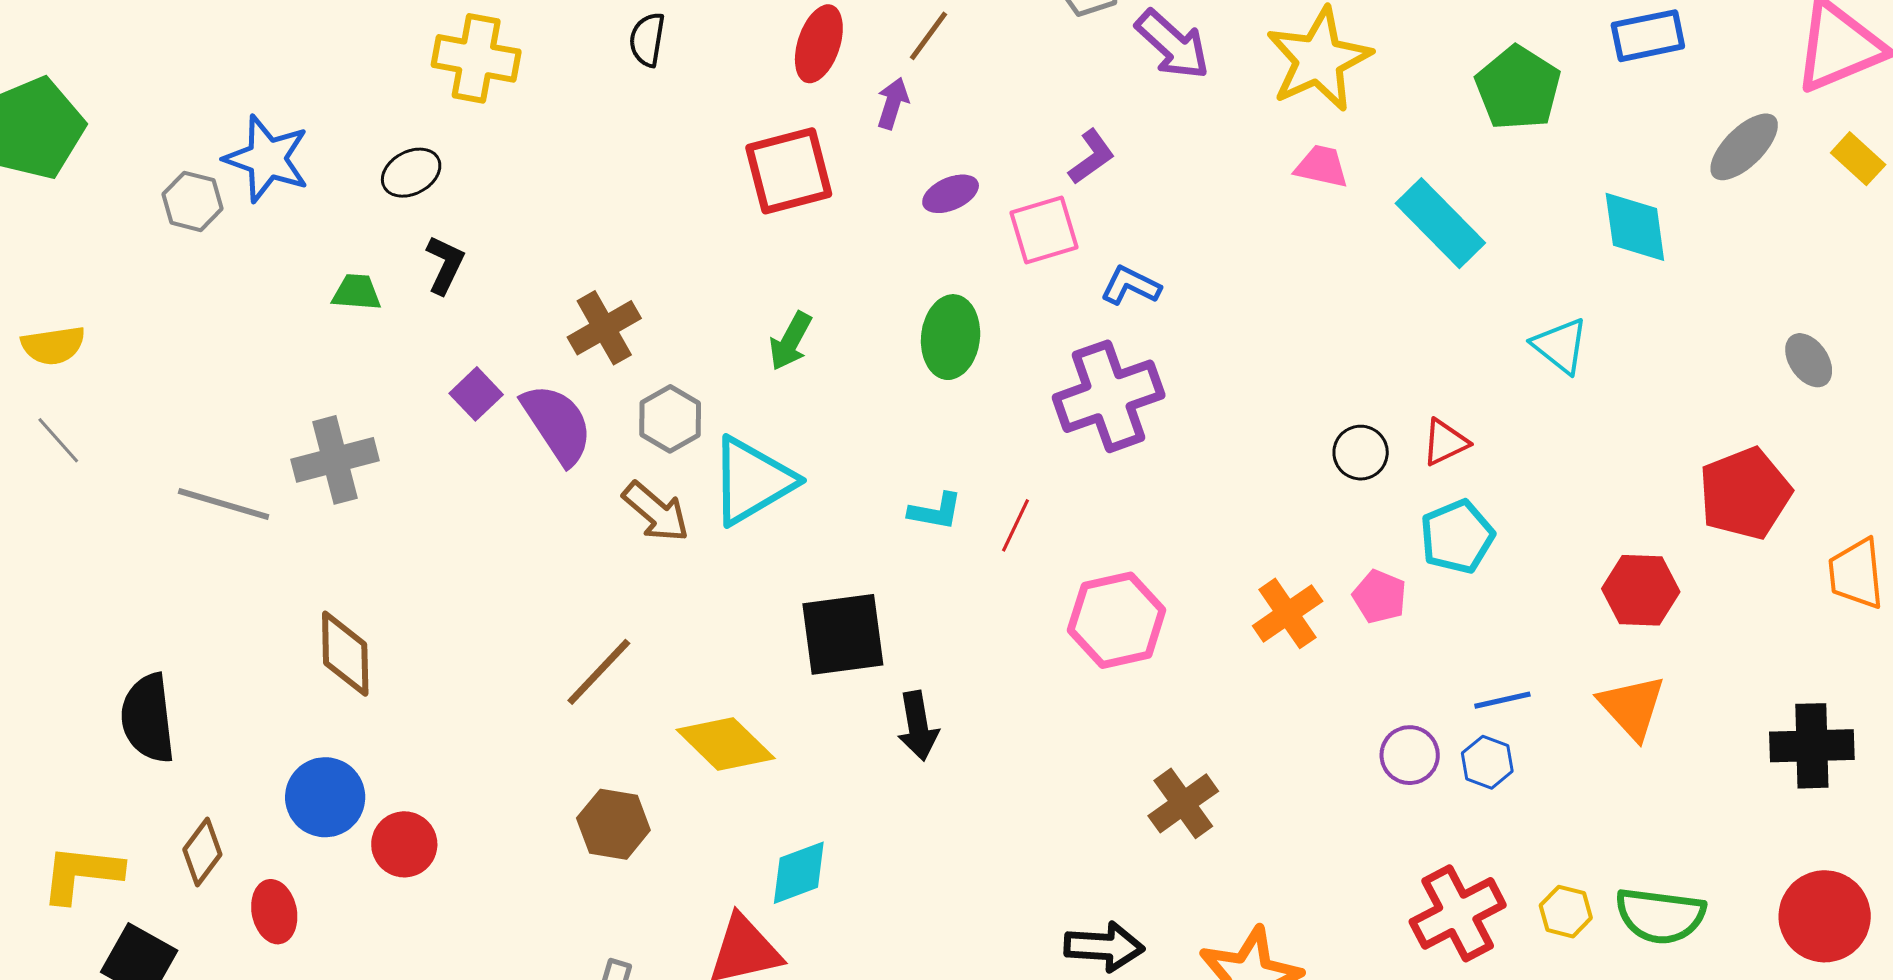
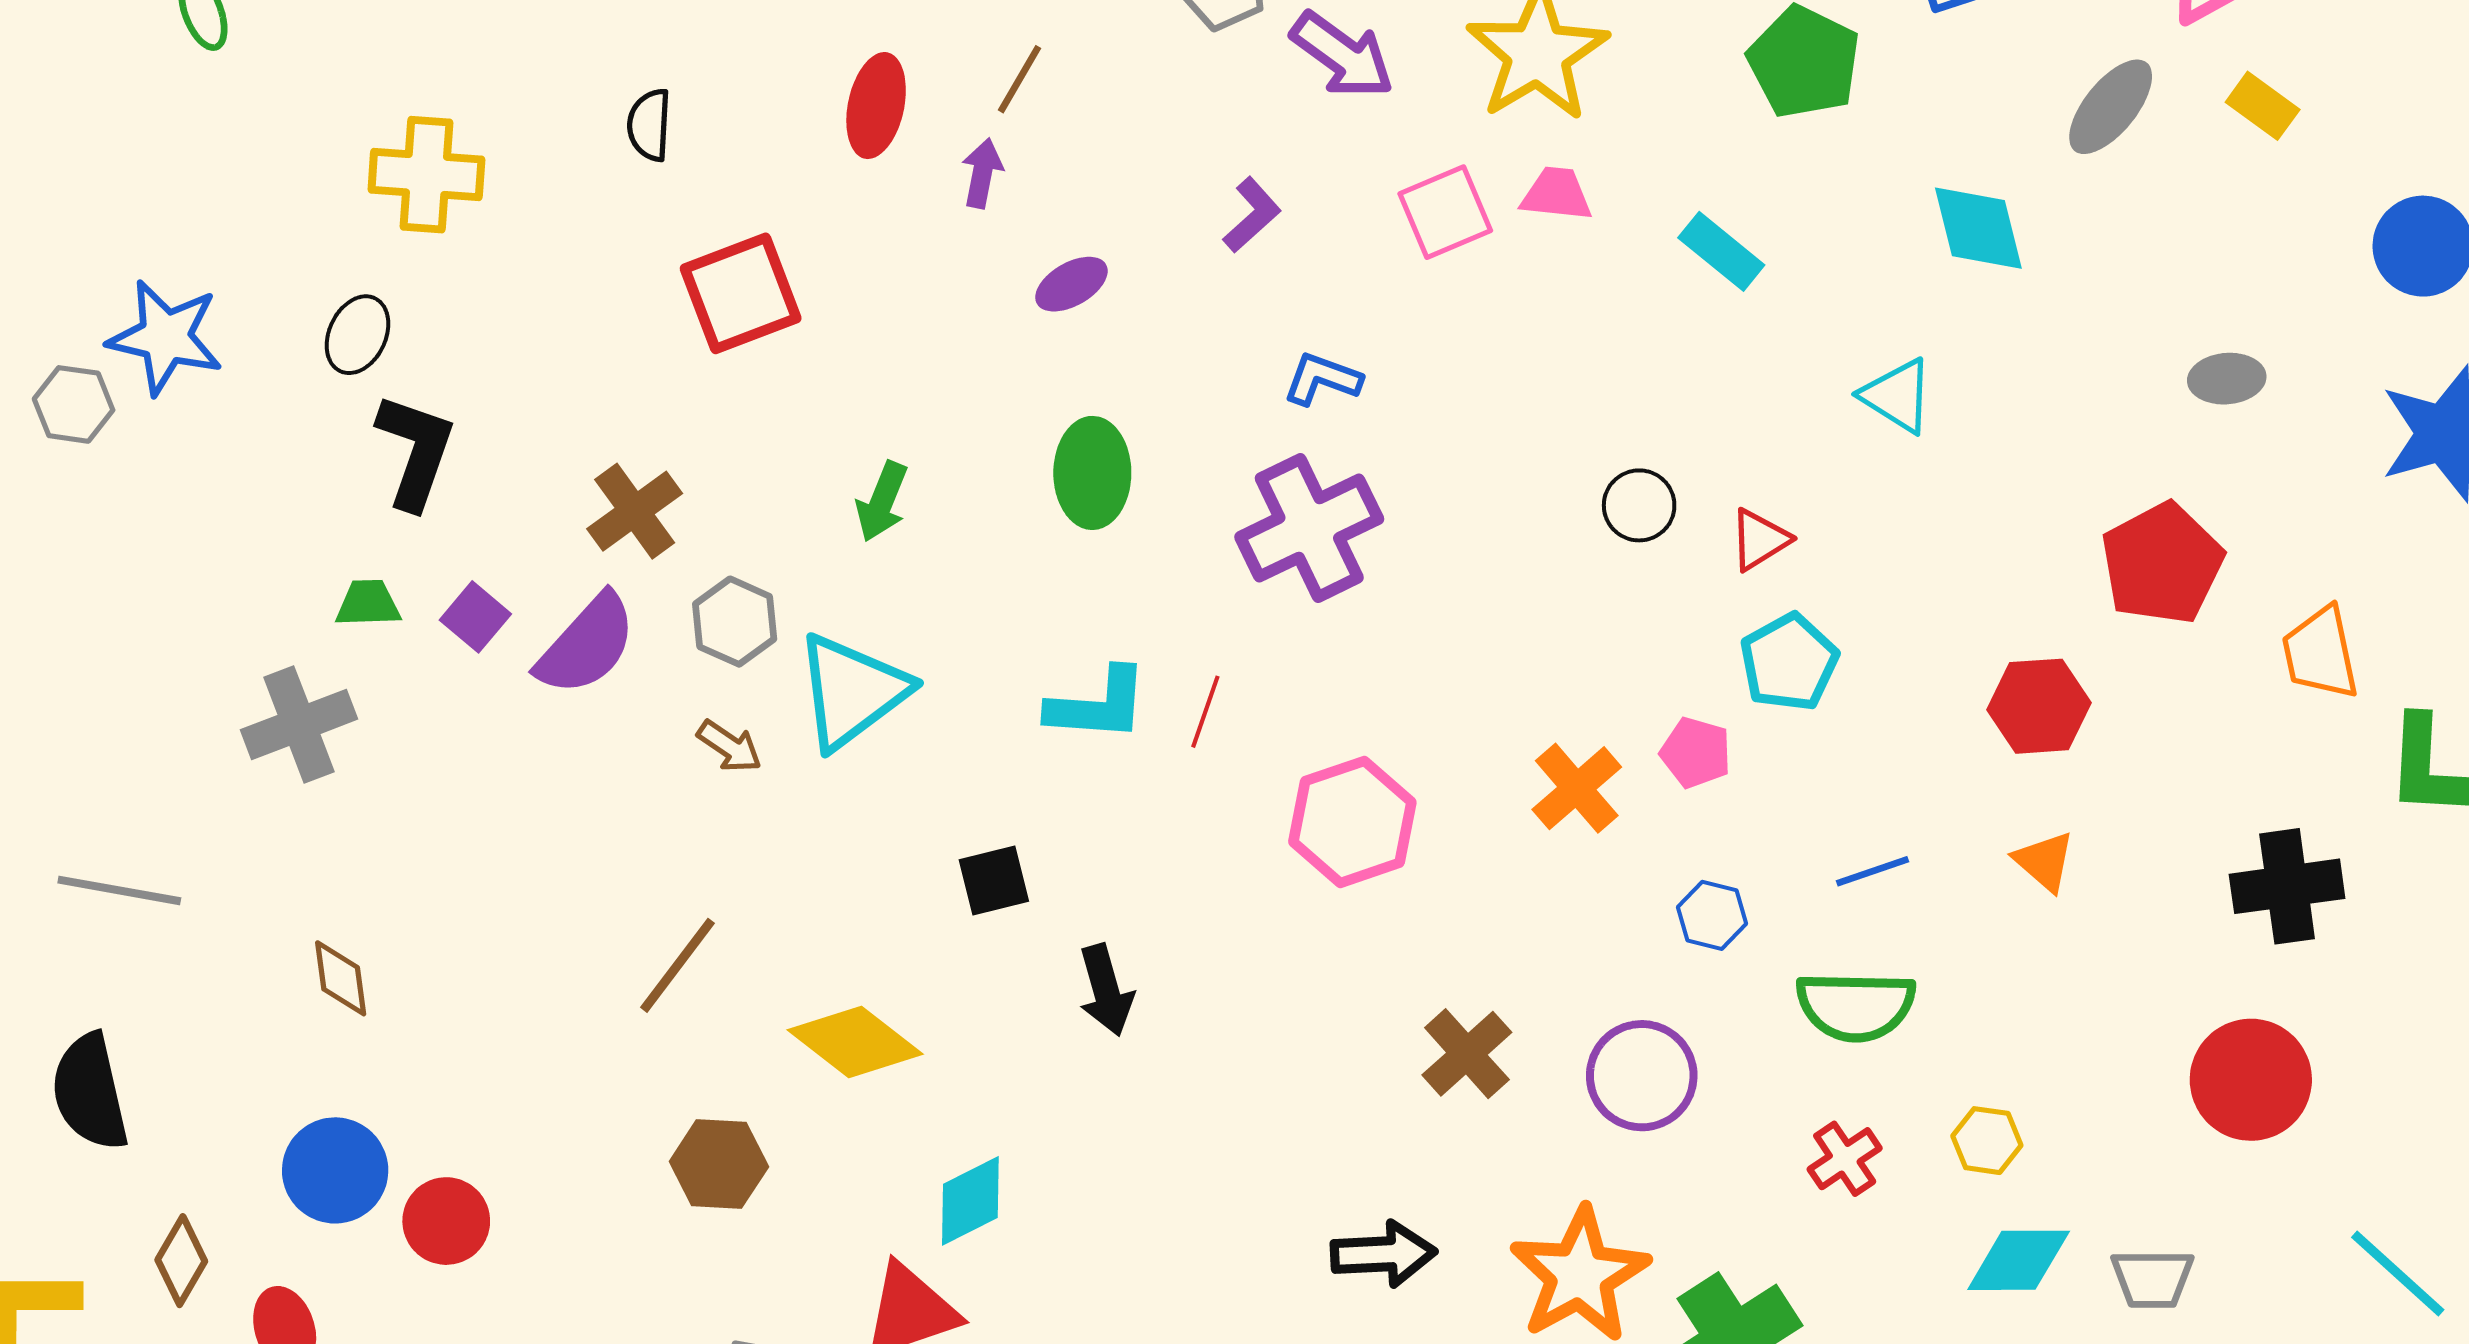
red square: (789, 171) -> (741, 293), moved
black ellipse: (411, 173) -> (357, 335), turned -30
cyan rectangle: (1440, 223) -> (1721, 251), size x0.7
pink square: (1044, 230) -> (1445, 212), moved
black L-shape: (445, 265) -> (415, 451), size x1.5
green trapezoid: (357, 292) -> (368, 603), moved
gray ellipse: (1809, 360) -> (2227, 379), turned -54
purple semicircle: (557, 424) -> (587, 645), turned 82
black circle: (1361, 453) -> (1639, 505), moved
gray line: (224, 504) -> (119, 890), moved
cyan L-shape: (935, 511) -> (1098, 705), size x1.5
brown arrow: (656, 512) -> (729, 746), size x0.7
black square: (843, 634) -> (994, 880), size x0.6
brown diamond: (345, 654) -> (341, 978), size x0.7
orange triangle: (1632, 707) -> (2044, 861), size x0.7
purple circle: (1410, 755) -> (1642, 1076), moved, size x1.4
blue hexagon: (1487, 762) -> (1712, 915), moved
red cross: (1458, 913) -> (1845, 1159), size x0.6
green semicircle: (1660, 916) -> (1856, 1006), moved
red circle: (1825, 916) -> (2251, 1080), moved

